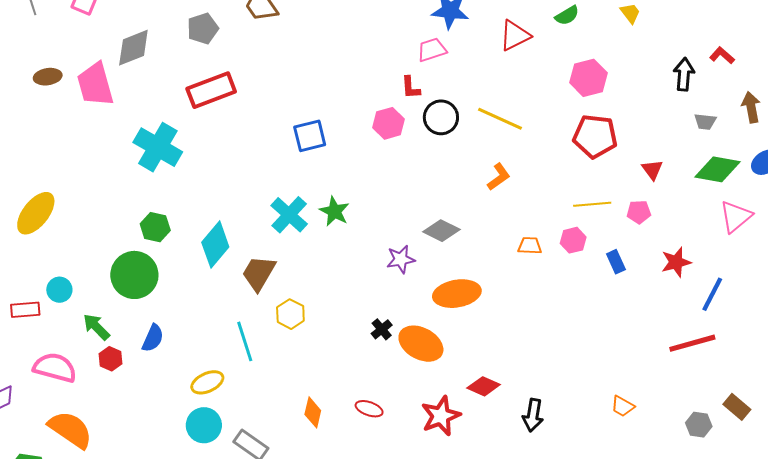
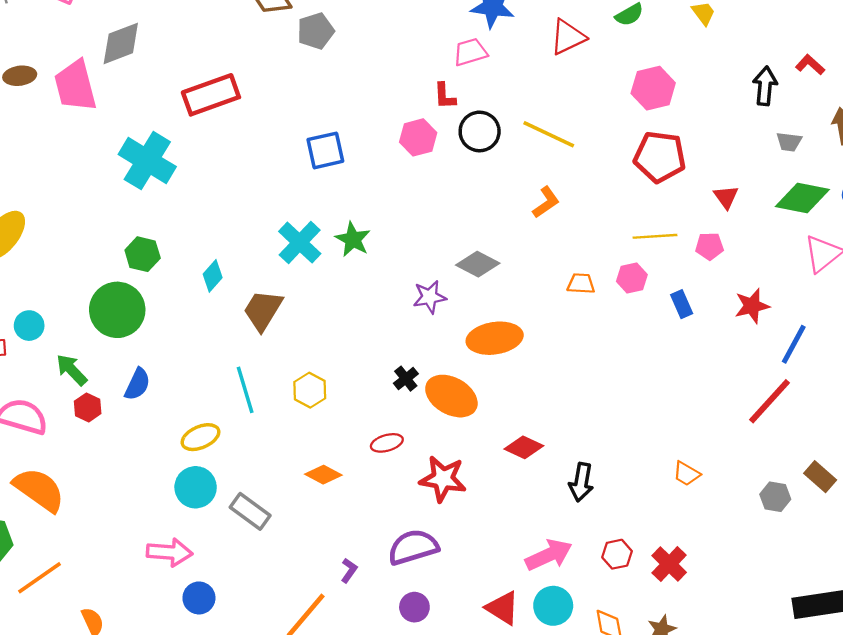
gray pentagon: (203, 29) -> (316, 31), moved
cyan diamond: (215, 245) -> (213, 276), size x0.6
yellow hexagon: (290, 314) -> (310, 390), moved
red line: (692, 343) -> (769, 401), turned -33
red ellipse: (369, 409) -> (387, 443), moved, turned -36
orange diamond: (313, 412) -> (323, 475), turned -76
red star: (441, 416) -> (443, 479), moved, turned 30

